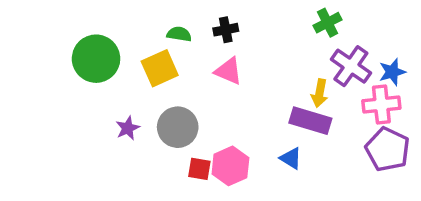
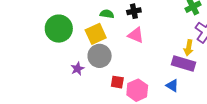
gray circle: (178, 127) -> (100, 56), moved
red square: (199, 169) -> (117, 82), moved

